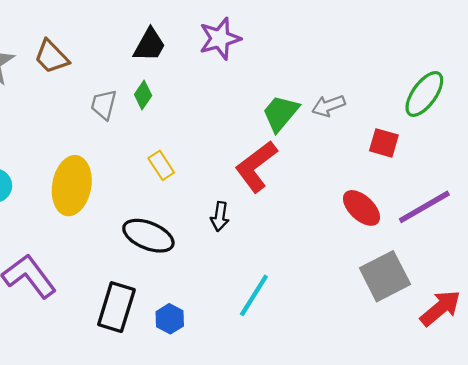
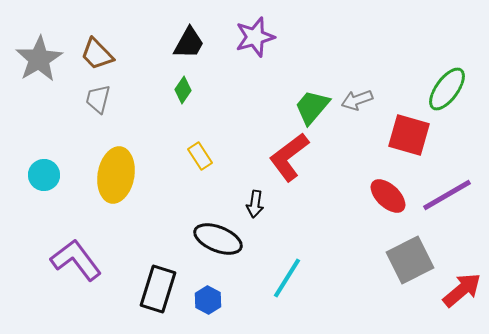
gray trapezoid: (104, 105) -> (98, 99), moved
red square: (384, 143) -> (409, 135), size x1.5
black ellipse: (148, 236) -> (218, 239), moved

